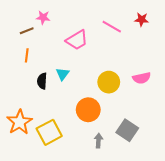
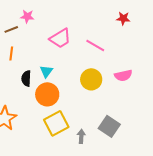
pink line: (112, 27) -> (95, 45), moved
orange circle: (88, 110) -> (47, 94), moved
yellow square: (49, 132) -> (56, 123), moved

